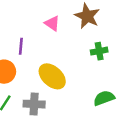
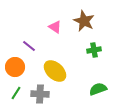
purple line: (21, 46) -> (29, 46), turned -56

